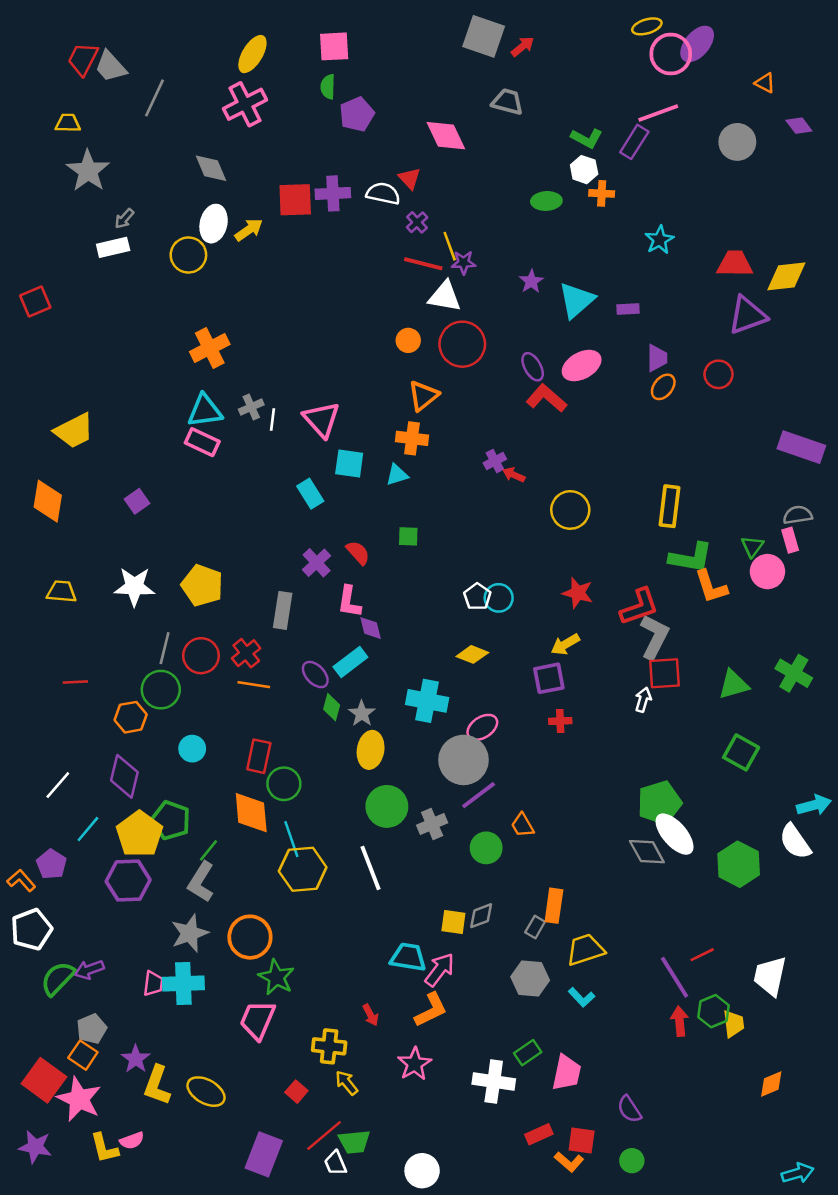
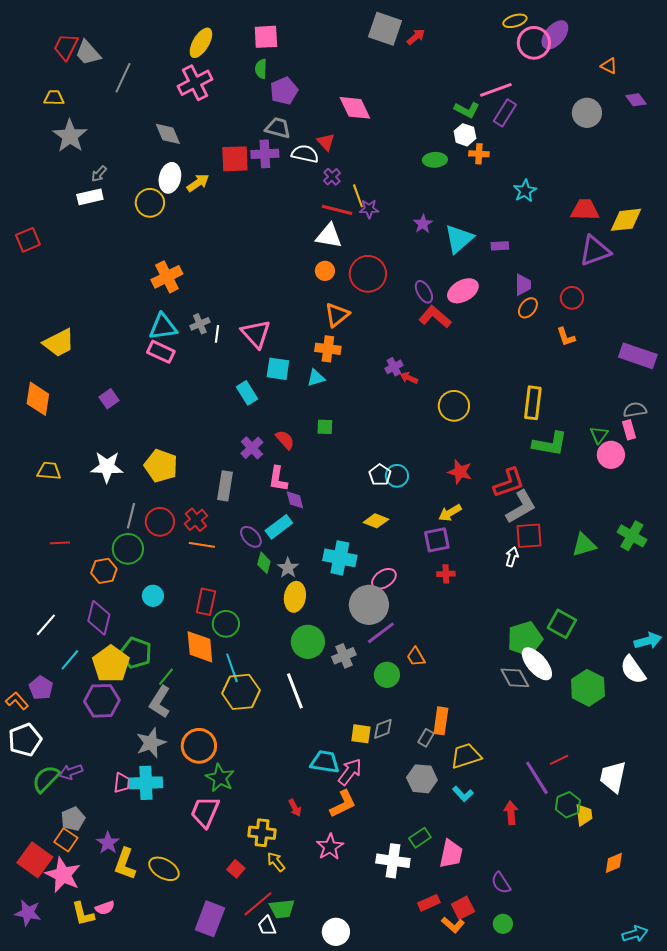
gray trapezoid: (507, 102) -> (278, 128), moved
pink line: (658, 113) -> (496, 90), moved
white triangle: (445, 296) -> (329, 236), moved
orange L-shape: (711, 587) -> (566, 337), moved, size x0.7
gray L-shape: (654, 637) -> (521, 507), turned 33
green square: (741, 752) -> (562, 624), moved
red arrow: (680, 1021) -> (511, 813), moved
red square: (582, 1141) -> (463, 908), turned -35

